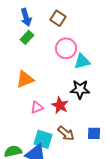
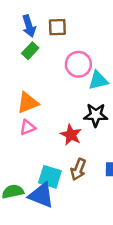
brown square: (58, 18) -> (57, 27), moved, turned -35
pink triangle: (37, 107) -> (28, 127), moved
brown arrow: (66, 133) -> (78, 169), turned 72

